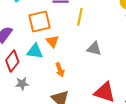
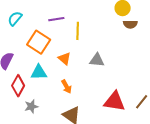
orange square: (40, 22) -> (39, 42), turned -35
orange triangle: (52, 41) -> (64, 59), moved

